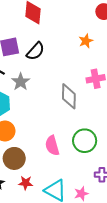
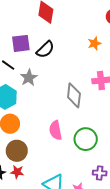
pink semicircle: (52, 146) -> (56, 130), moved
red star: (26, 183) -> (17, 172), moved

